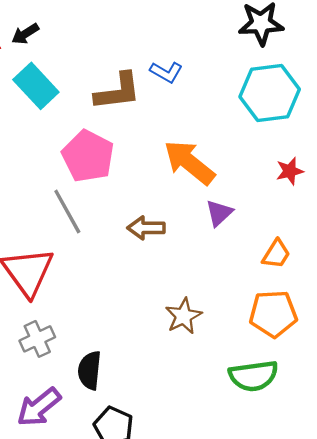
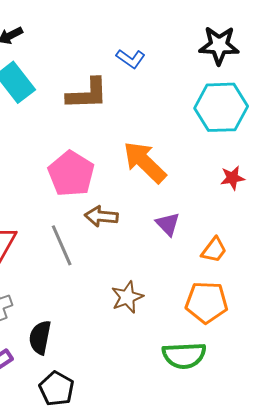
blue L-shape: (166, 72) -> (131, 59), moved
pink pentagon: (88, 156) -> (71, 174), moved
gray line: (67, 211) -> (62, 245), moved
purple triangle: (219, 213) -> (168, 224), moved, turned -36

